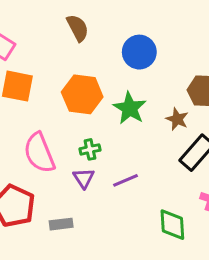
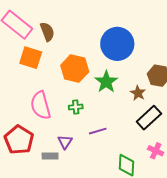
brown semicircle: (78, 28) -> (47, 32), moved
blue circle: (139, 52) -> (117, 44), size x1.4
purple triangle: (84, 178) -> (65, 142), moved

